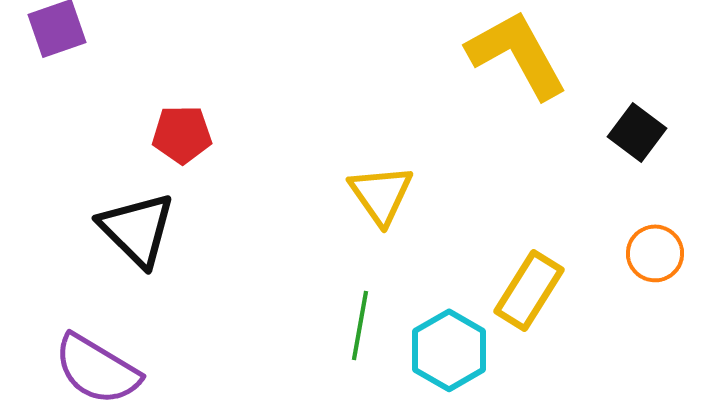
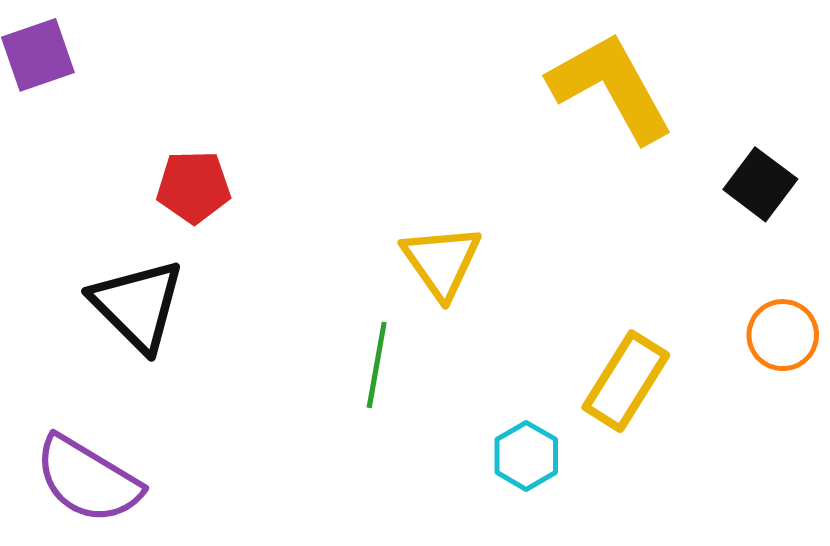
green line: (360, 325) -> (377, 365), moved
cyan hexagon: (449, 350) -> (526, 456), size x0.7

